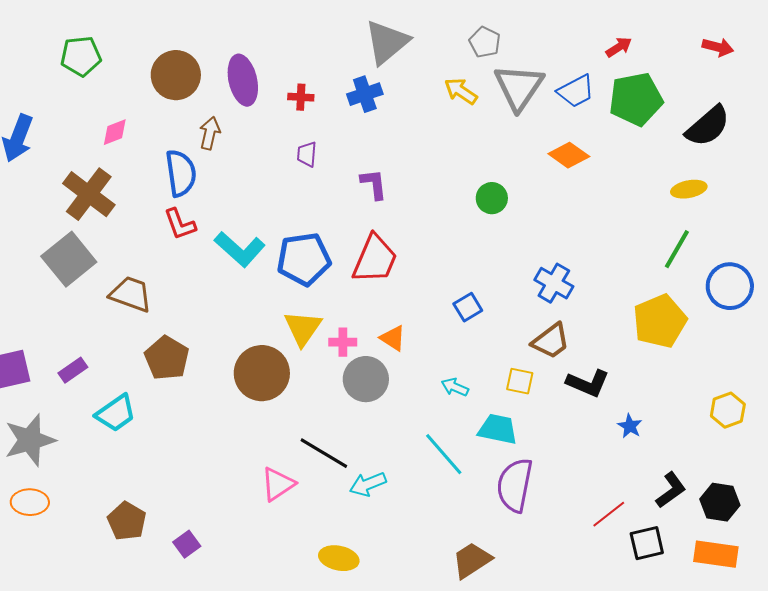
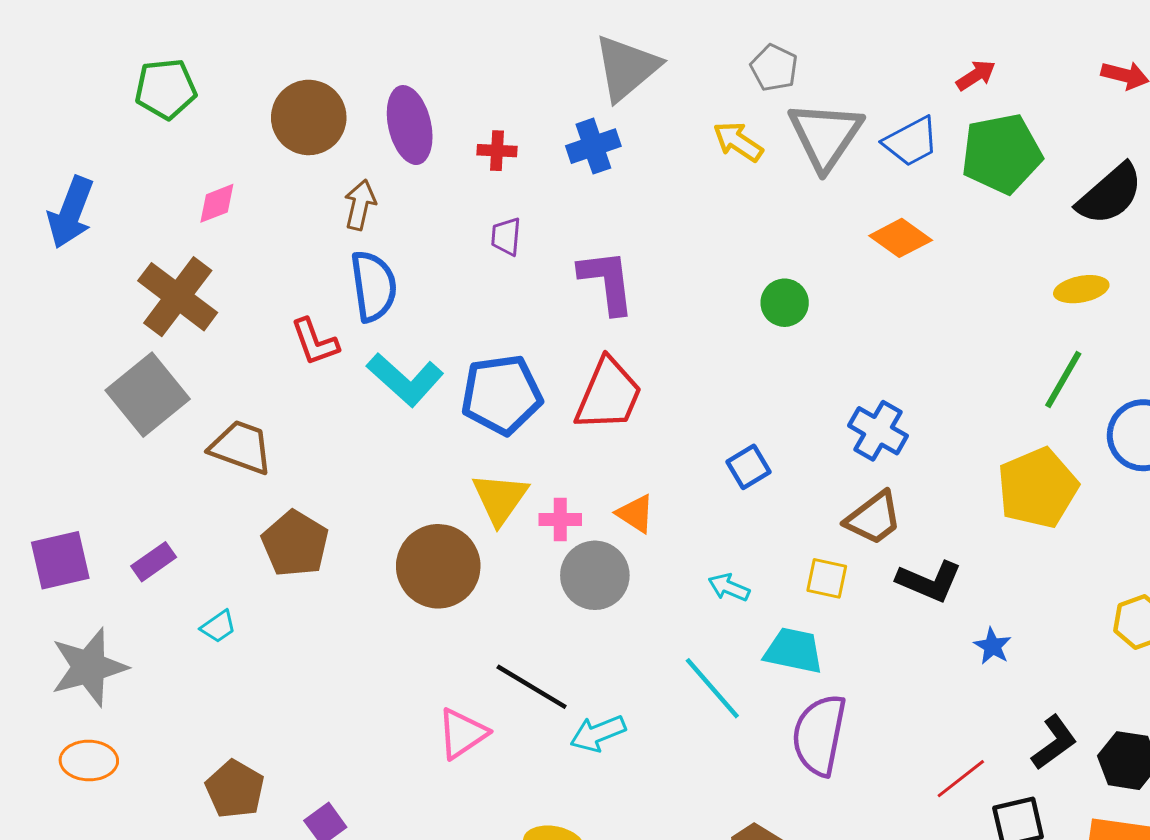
blue semicircle: (181, 173) -> (373, 286), moved
purple L-shape: (374, 184) -> (607, 282), size x1.4
cyan trapezoid: (116, 413) -> (218, 627), size x0.6

